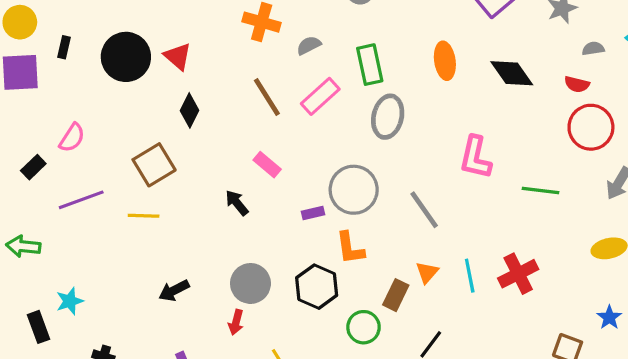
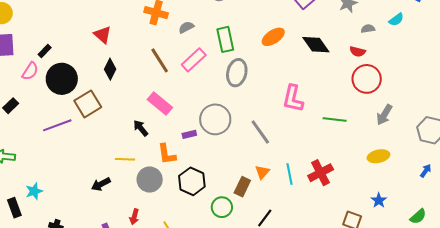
black rectangle: (64, 47) -> (45, 51), moved, turned 32
black circle: (126, 57) -> (62, 79), moved
orange ellipse: (445, 61) -> (273, 37), turned 65
pink semicircle: (72, 138) -> (30, 71), moved
pink rectangle: (267, 165) -> (160, 104), size x1.4
purple line: (81, 200) -> (57, 125), moved
yellow line: (144, 216) -> (125, 159), moved
orange L-shape: (350, 248) -> (167, 154), moved
red arrow: (236, 322) -> (134, 217), moved

